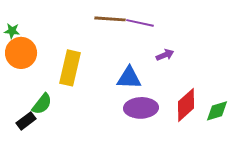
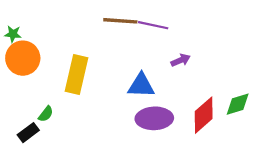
green semicircle: (42, 104) -> (46, 114), size x0.7
green diamond: (217, 111) -> (238, 104), moved

